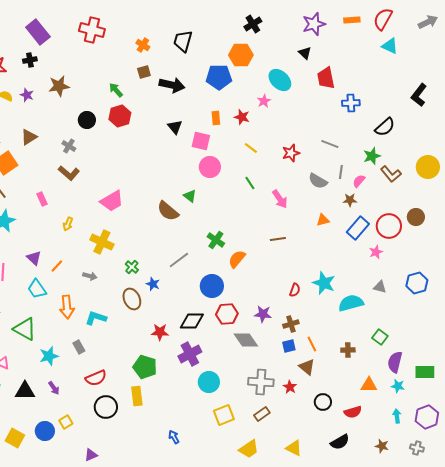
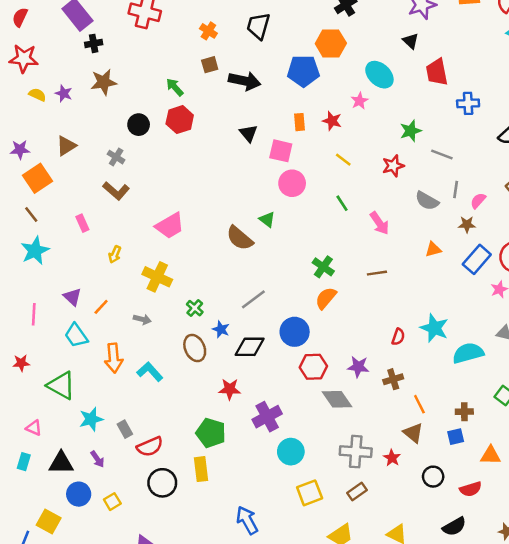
black cross: (30, 60) -> (94, 43), moved
green star: (372, 156) -> (411, 131), moved
green cross: (216, 240) -> (323, 267), moved
cyan L-shape: (96, 318) -> (150, 372), turned 30
black diamond: (192, 321) -> (250, 347), moved
blue square: (289, 346) -> (456, 437), moved
gray rectangle: (79, 347) -> (125, 429), moved
blue circle: (45, 431) -> (79, 494), moved
blue arrow: (174, 437) -> (247, 520), size x1.6

